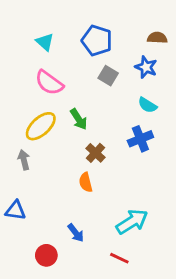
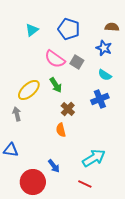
cyan triangle: (45, 42) -> (32, 30), turned 40
gray square: (108, 76) -> (77, 62), moved
pink semicircle: (49, 83) -> (55, 59), moved
red circle: (46, 255) -> (33, 182), size x1.6

